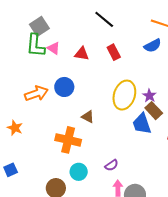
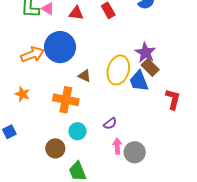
blue circle: (64, 87) -> (60, 47), size x1.6
yellow ellipse: (124, 95) -> (118, 70), moved
purple star: (149, 96) -> (145, 53), size x1.5
orange star: (15, 128) -> (22, 94), moved

